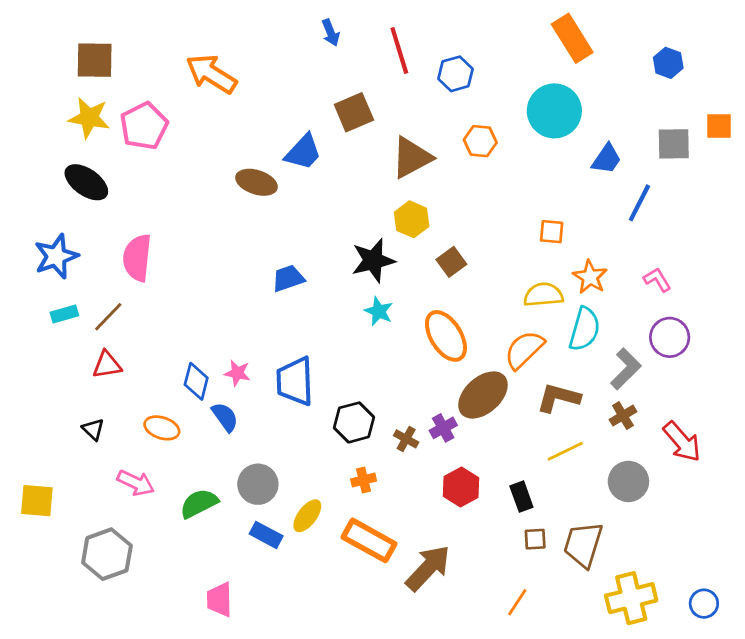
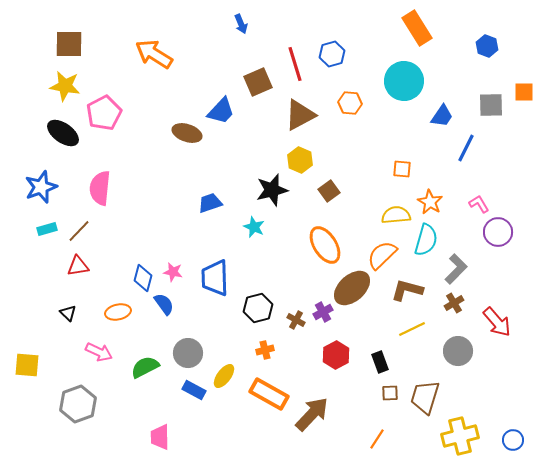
red line: (399, 51) -> (295, 64), moved
pink pentagon: (144, 126) -> (104, 113), moved
cyan star: (379, 311) -> (254, 227), moved
purple circle: (670, 337) -> (498, 232), moved
orange ellipse: (162, 428) -> (118, 312), turned -30

